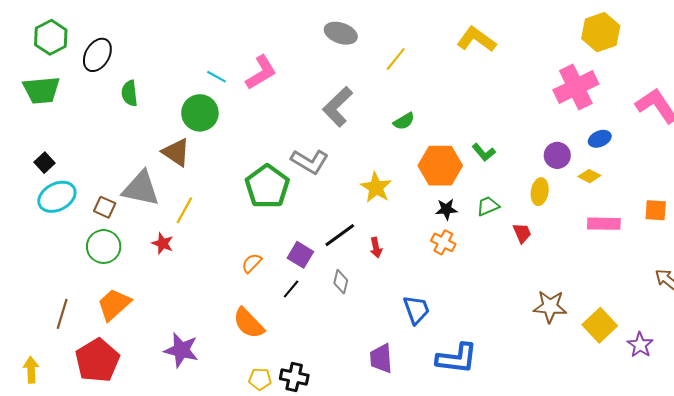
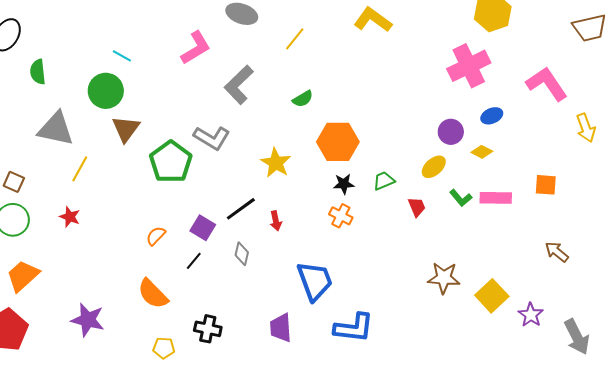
pink L-shape: (261, 73) -> (196, 48), moved
brown triangle: (176, 152) -> (126, 129), moved, turned 32
green L-shape: (484, 152) -> (461, 198), moved
gray triangle: (141, 189) -> (56, 129), moved
yellow ellipse: (540, 192) -> (434, 167), turned 40
yellow line: (184, 210) -> (80, 169), moved
blue trapezoid: (416, 310) -> (315, 281), size x1.4
black cross: (294, 377) -> (208, 329), moved

